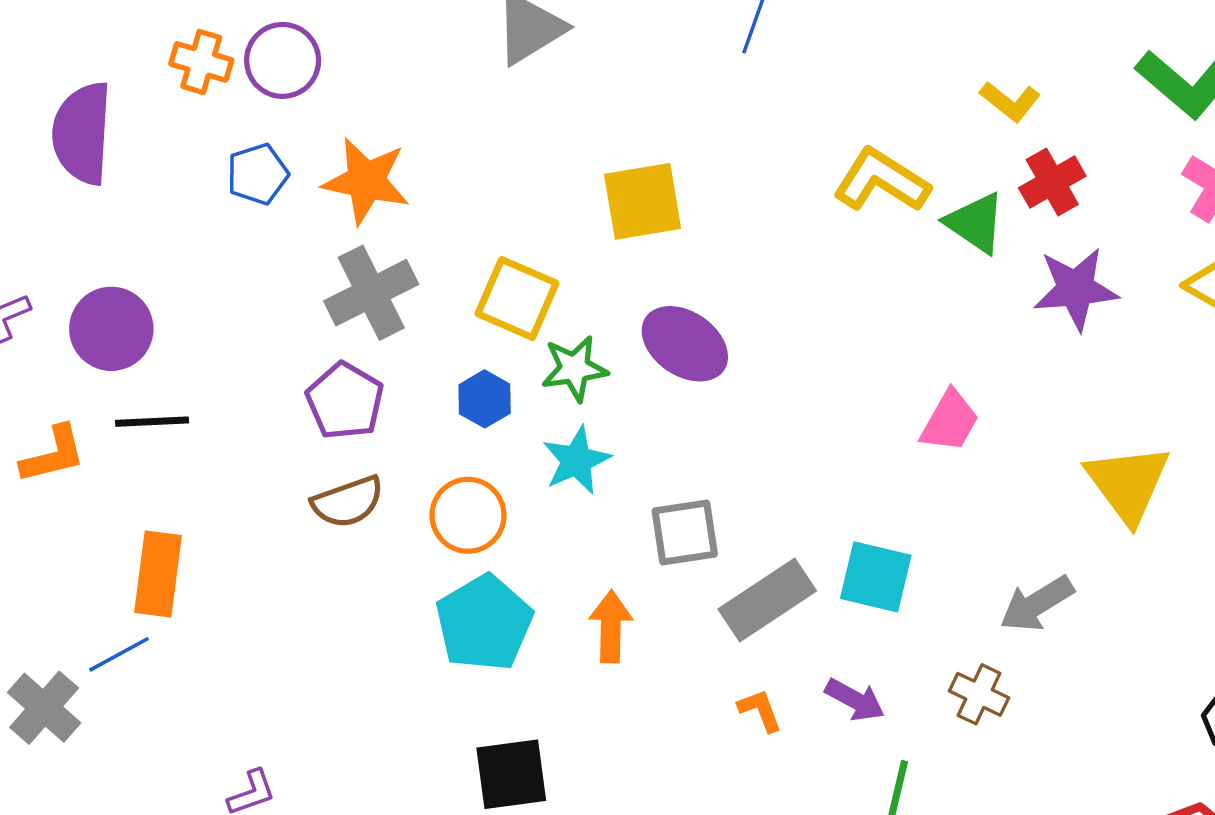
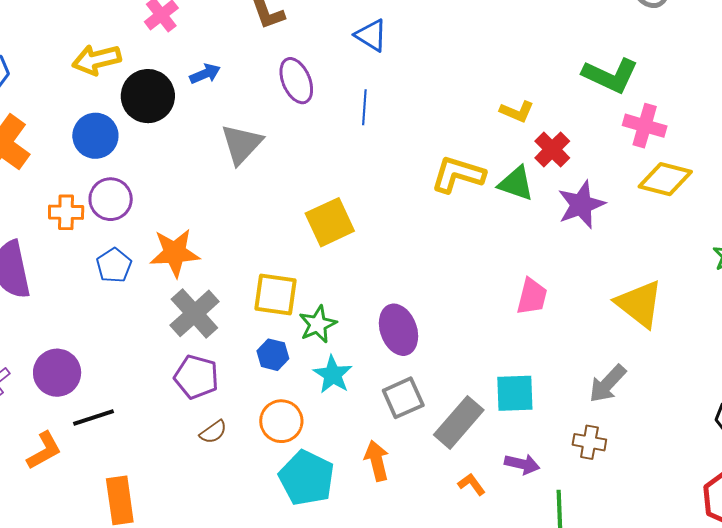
purple ellipse: (685, 344) -> (399, 330), moved, turned 51
brown semicircle: (348, 502) -> (213, 432), size x0.7

